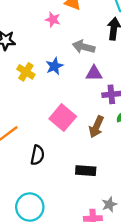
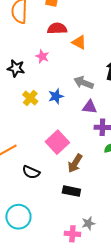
pink star: (53, 20) -> (42, 56), moved
brown arrow: (96, 127) -> (75, 163), moved
black semicircle: (37, 155) -> (31, 172), turned 96

